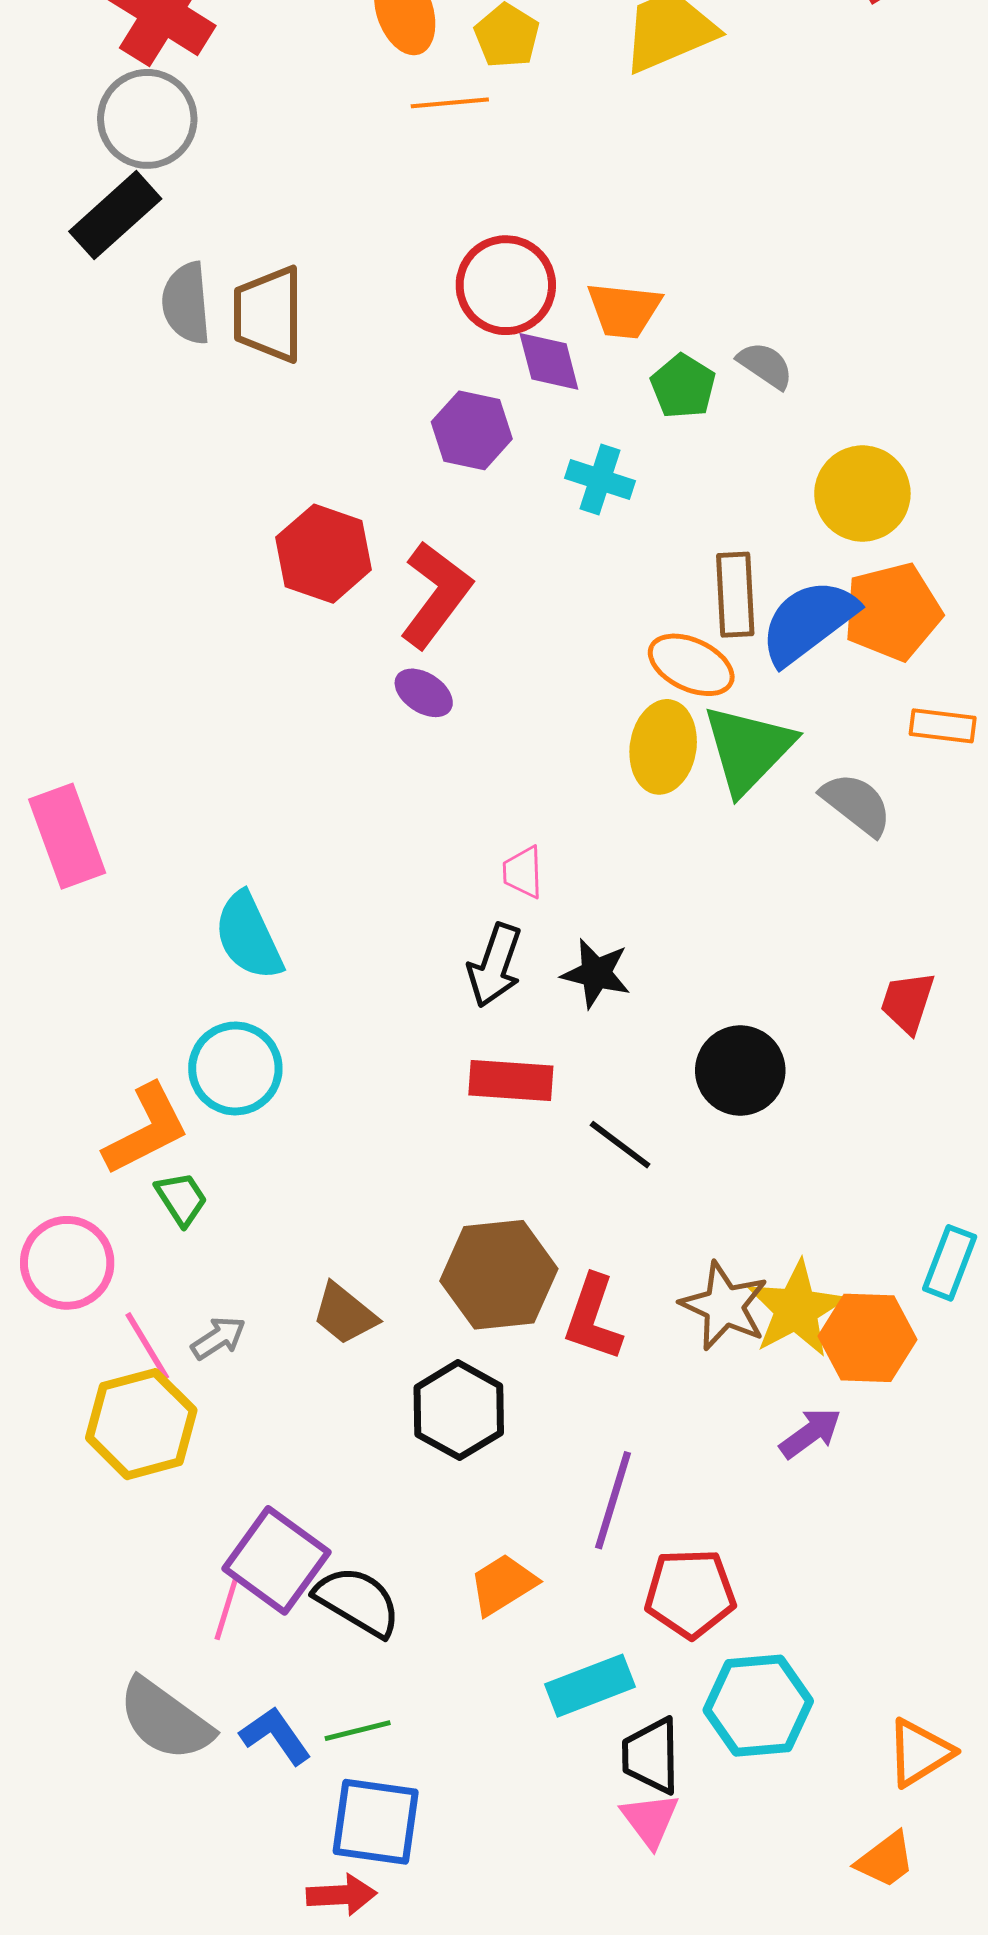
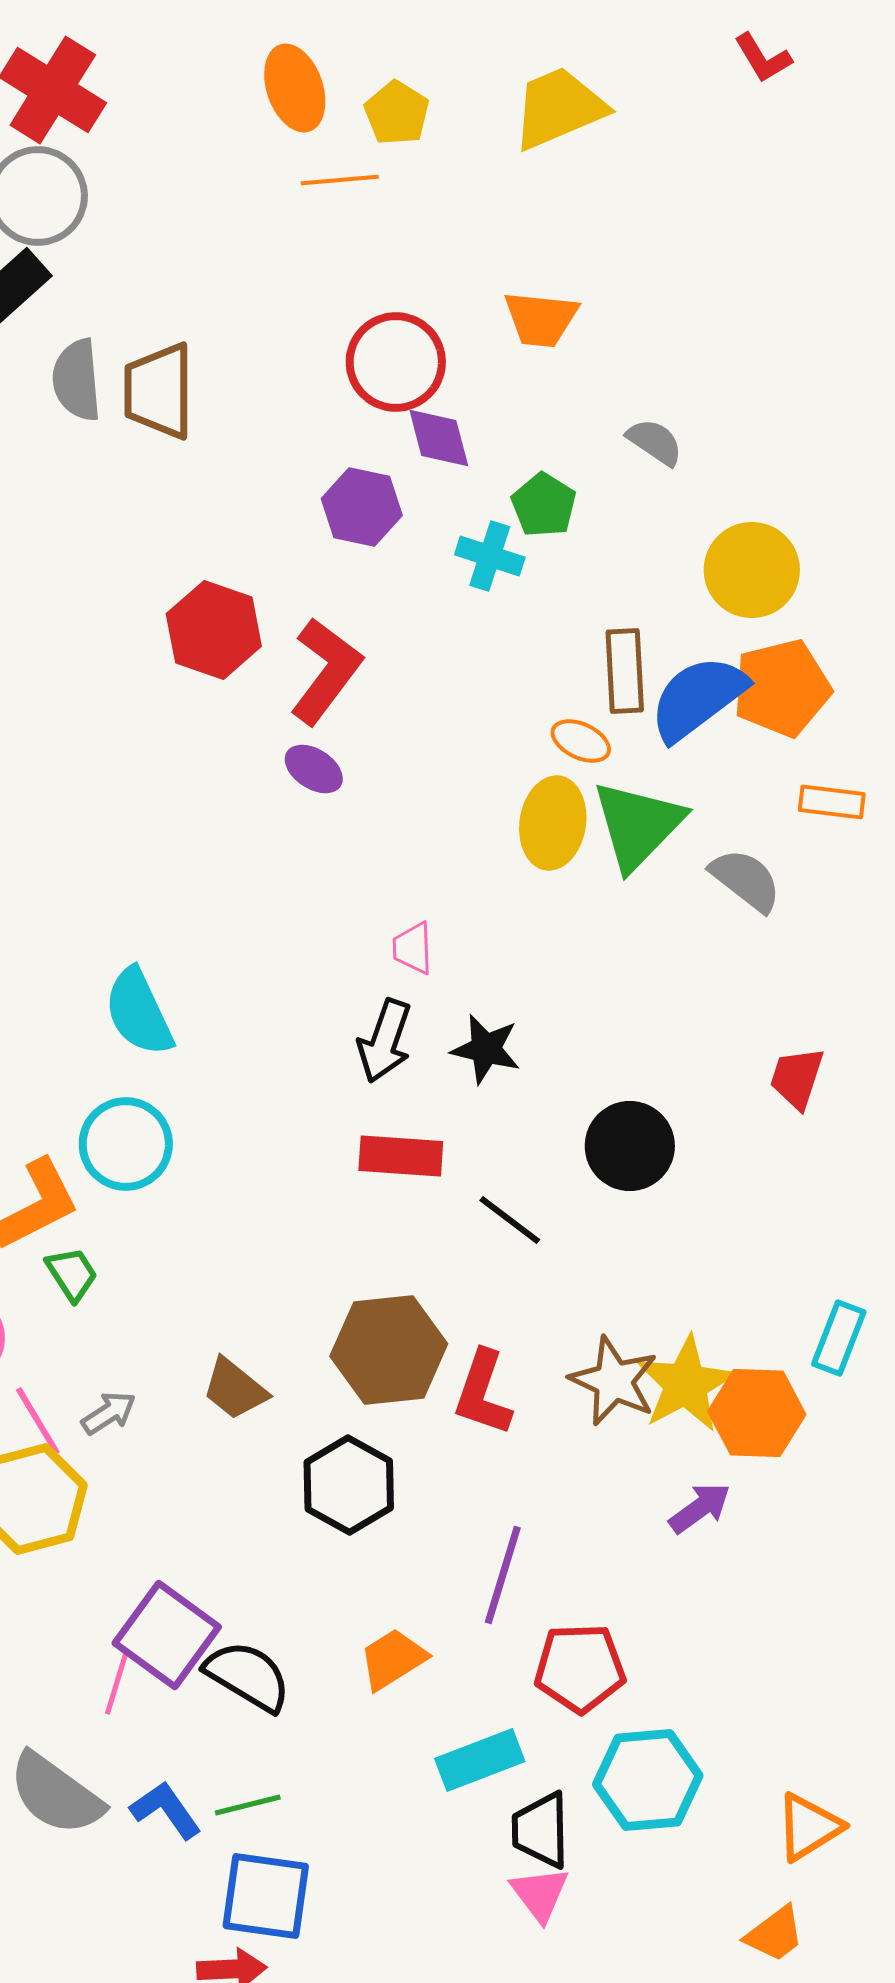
orange trapezoid: (624, 310) -> (541, 319), moved
green pentagon: (683, 386) -> (544, 505), moved
orange ellipse: (691, 665) -> (581, 741), size x0.7

